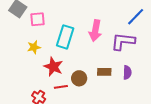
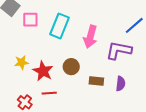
cyan rectangle: (65, 37) -> (60, 26), moved
yellow star: (34, 47) -> (22, 62), moved
brown circle: (79, 78) -> (71, 67), moved

